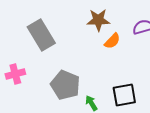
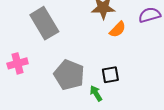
black square: (124, 95) -> (110, 75), moved, size x0.7

